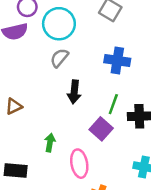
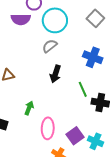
green line: (113, 104) -> (83, 89), turned -56
purple square: (101, 129) -> (75, 136), moved

